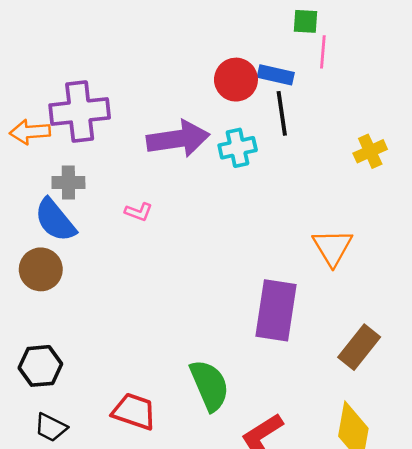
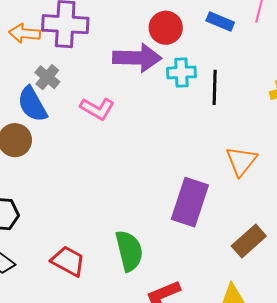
red circle: (236, 80) -> (166, 28), moved
black line: (282, 113) -> (215, 87), moved
gray cross: (68, 183) -> (47, 77), turned 30
pink L-shape: (139, 212) -> (97, 109), size x1.6

